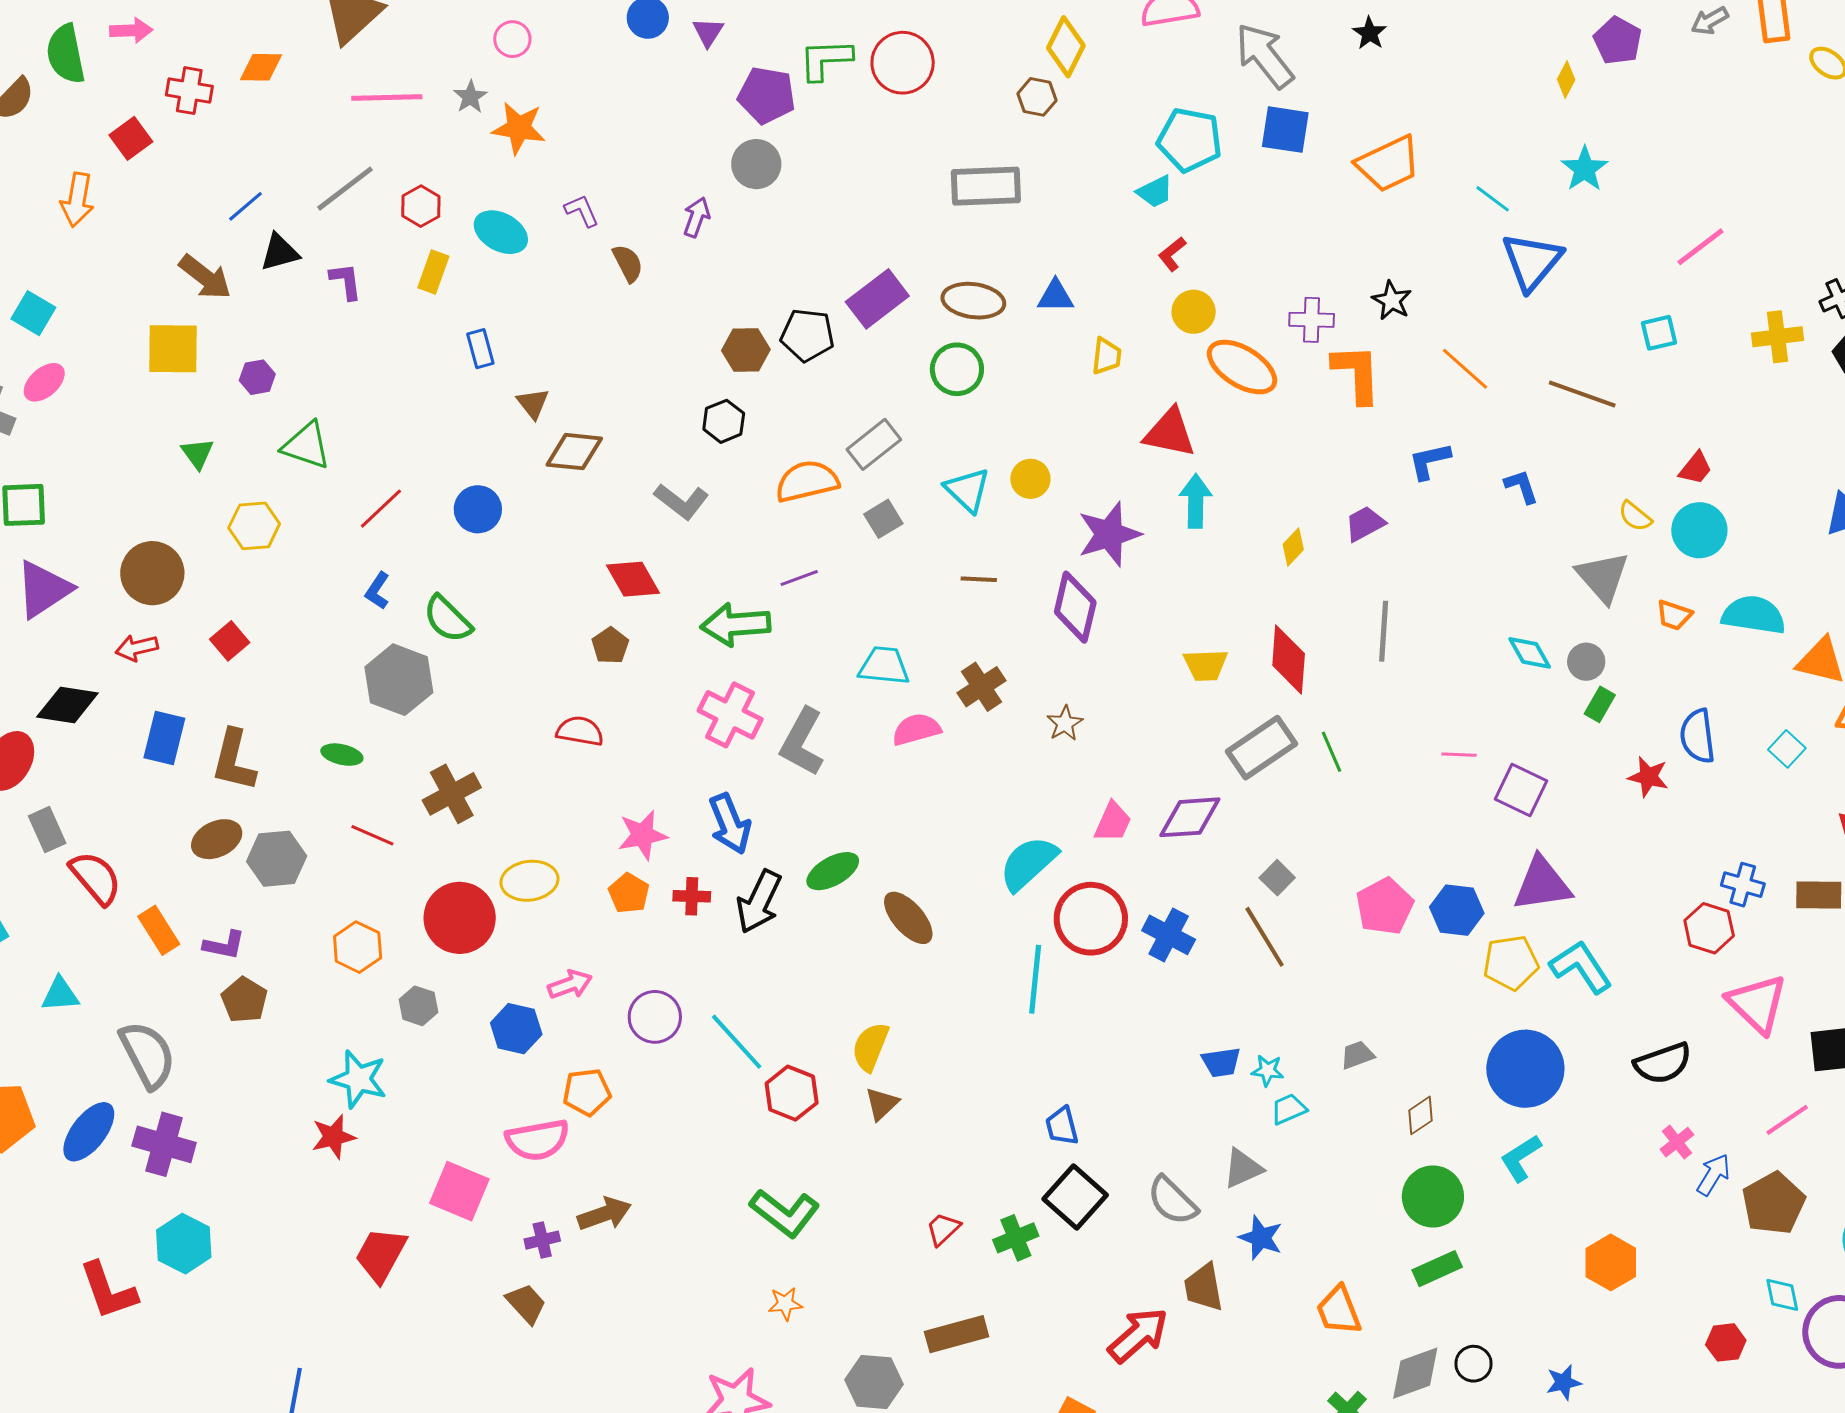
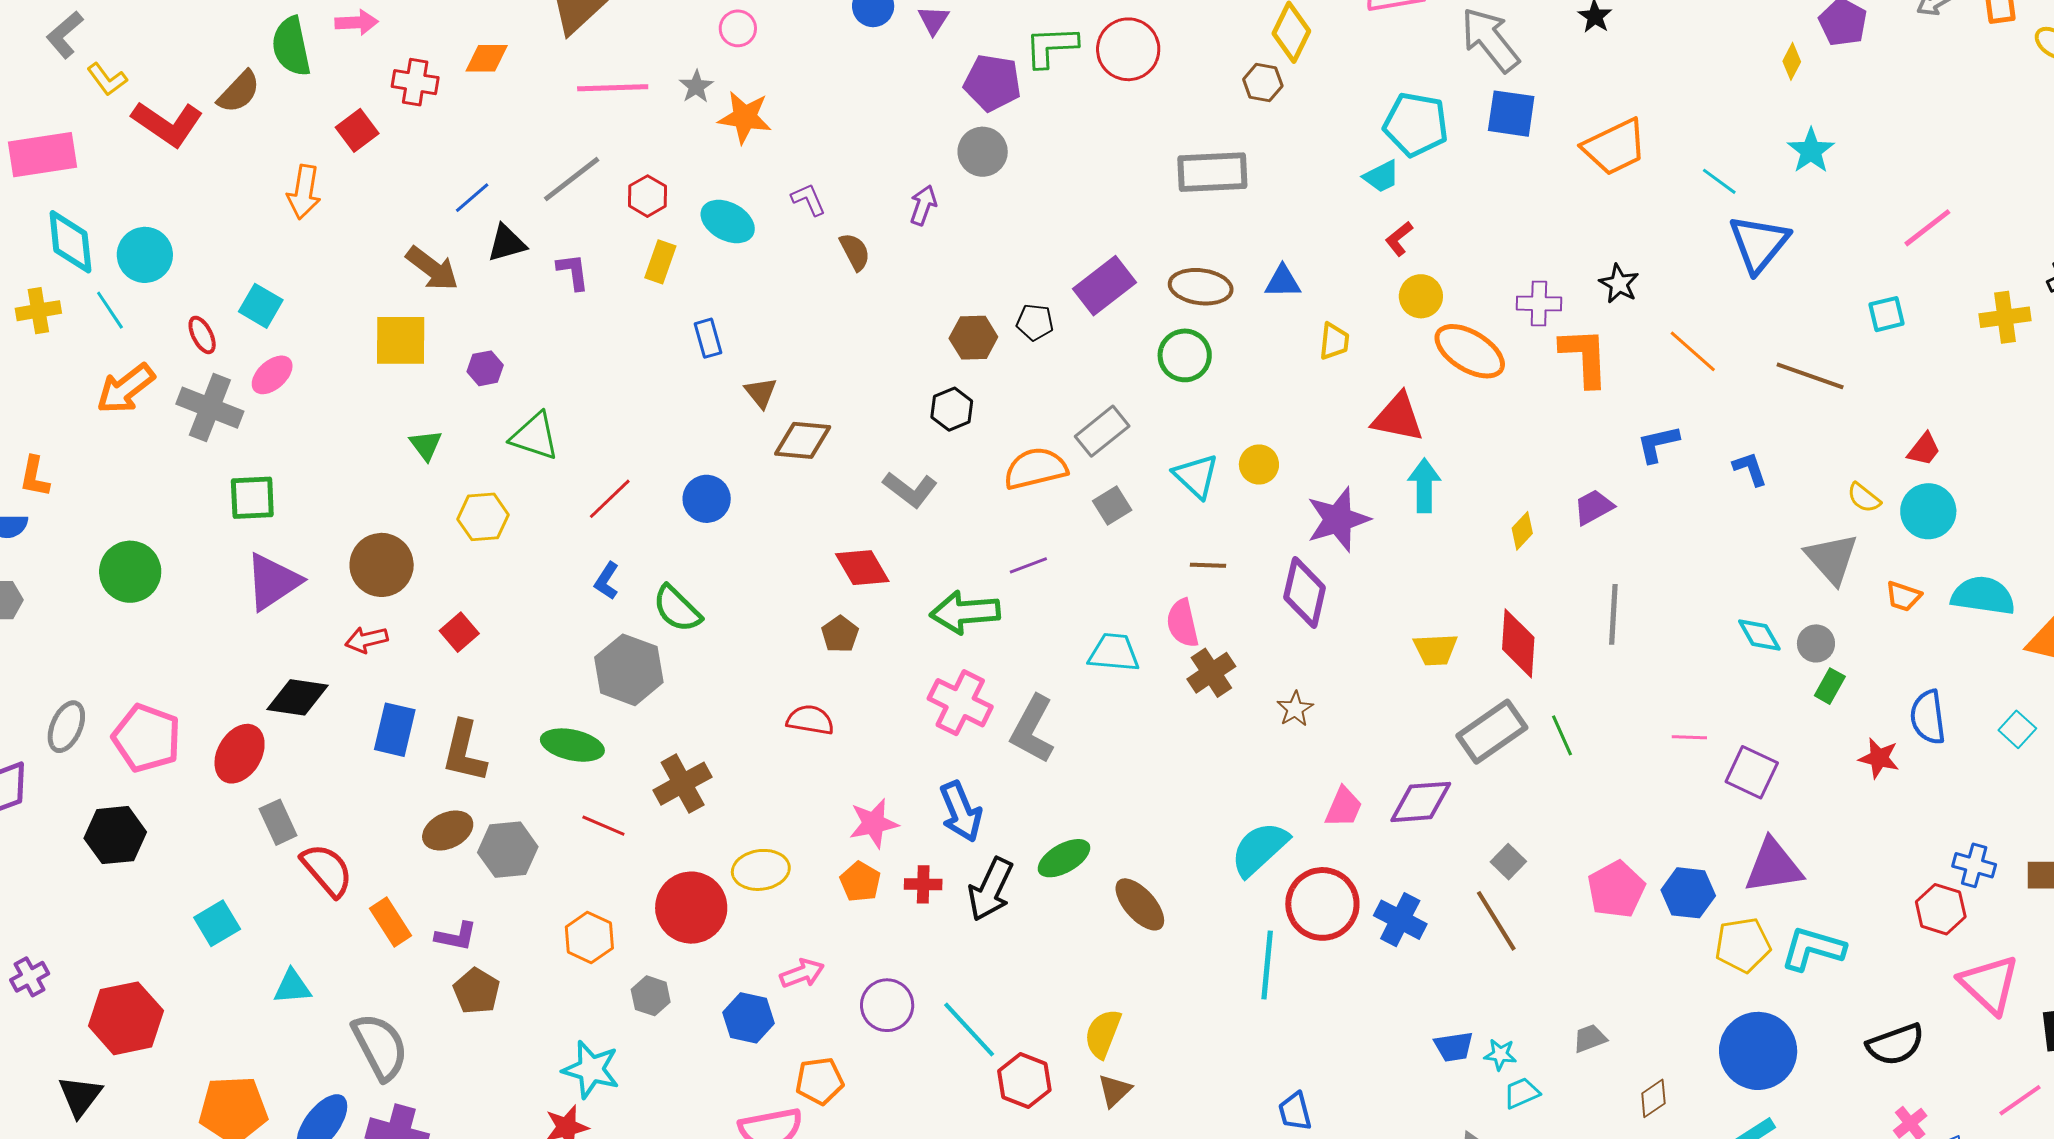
black pentagon: (807, 335) -> (1035, 322), size x0.7
pink semicircle: (916, 729) -> (1183, 623), moved, turned -87
green ellipse: (342, 755) -> (572, 745), size x1.5
cyan L-shape: (1581, 967) -> (1813, 949), turned -40

